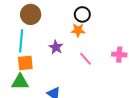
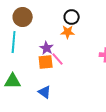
pink line: (85, 59) -> (58, 59), moved
orange square: (25, 63) -> (46, 62), moved

